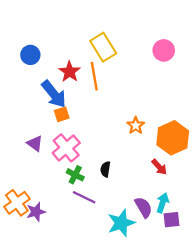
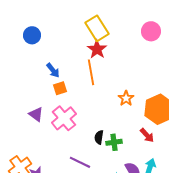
red star: (70, 72) -> (97, 49), moved
orange line: (94, 76) -> (91, 72), moved
blue arrow: (54, 94) -> (53, 70), size x0.6
green cross: (75, 175) -> (114, 142), moved, turned -35

